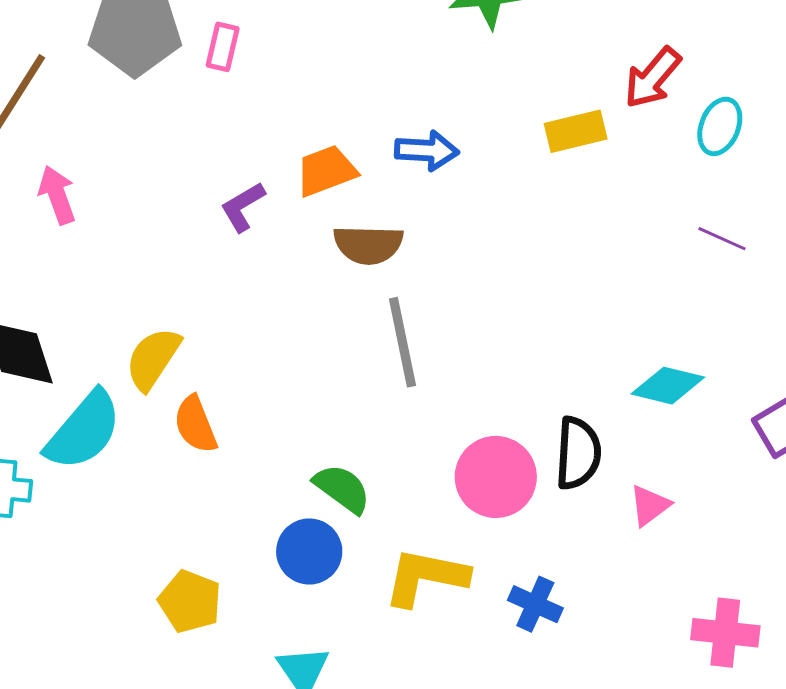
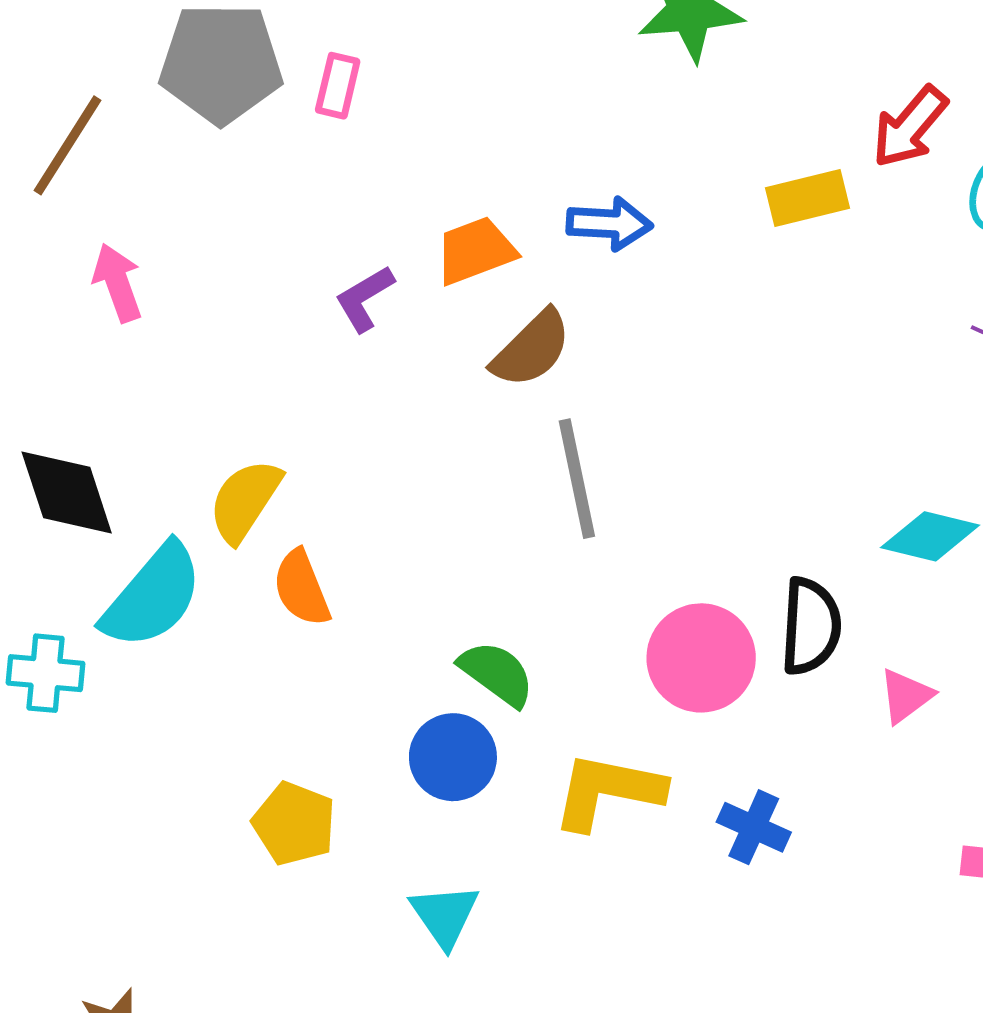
brown semicircle: (368, 245) -> (531, 349), turned -46

